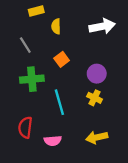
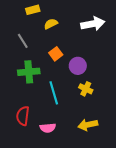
yellow semicircle: (56, 26) -> (51, 24), turned 64
purple circle: (97, 74) -> (78, 66), moved

